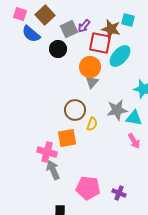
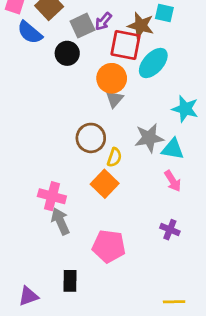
orange square: (67, 138) -> (105, 184), moved, turned -36
purple cross: (119, 193) -> (170, 230), moved

